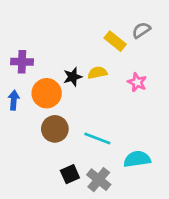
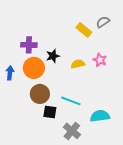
purple cross: (22, 62) -> (29, 45), moved
yellow semicircle: (97, 73) -> (78, 64), moved
black square: (70, 174) -> (50, 112), moved, turned 32

